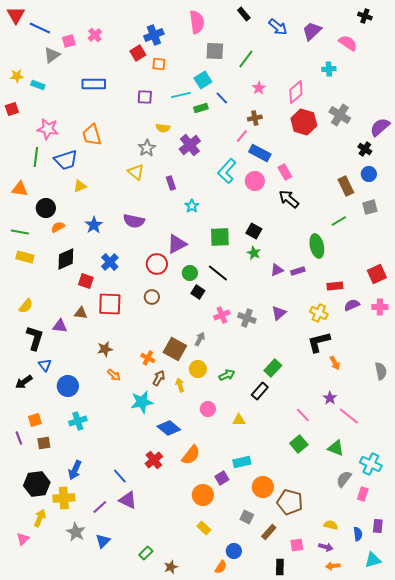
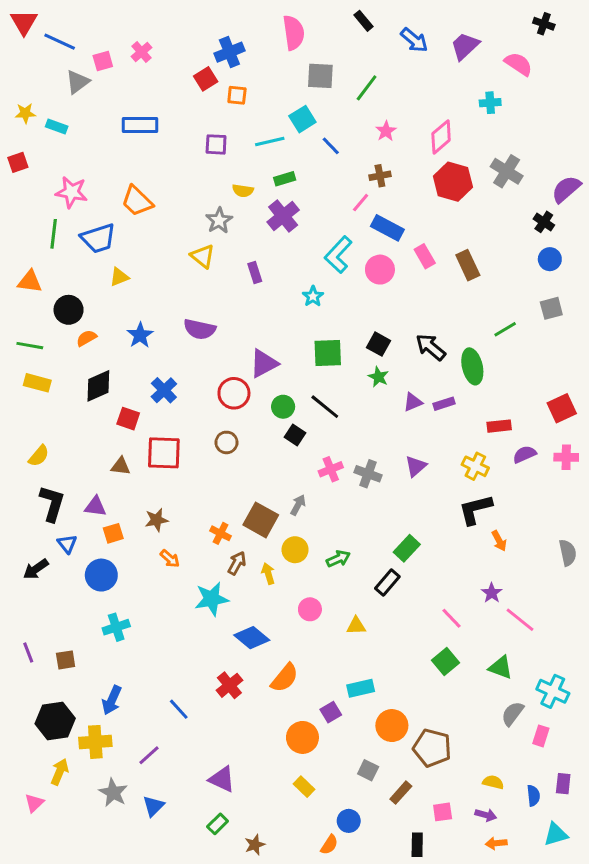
green rectangle: (201, 108) -> (285, 179), moved
orange trapezoid: (92, 135) -> (137, 201), turned -30
brown rectangle: (346, 186) -> (468, 265), moved
black arrow: (289, 199) -> (431, 347), moved
cyan star: (192, 206) -> (313, 296), moved
purple triangle: (60, 326) -> (95, 506), moved
orange square: (35, 420) -> (113, 533), moved
purple triangle: (128, 500) -> (222, 779), moved

